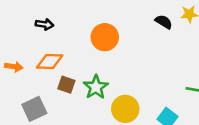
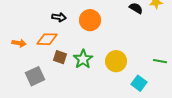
black arrow: (45, 24) -> (59, 17), moved
yellow circle: (125, 109) -> (116, 61), moved

